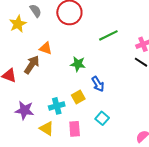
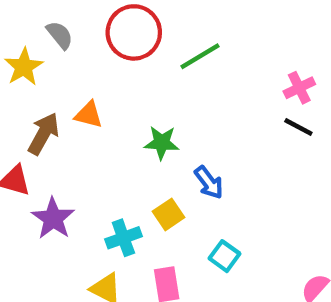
green line: (108, 35) -> (200, 56), moved
brown arrow: (32, 65) -> (44, 134), moved
purple star: (24, 110) -> (53, 218), moved, turned 30

